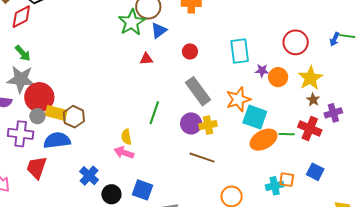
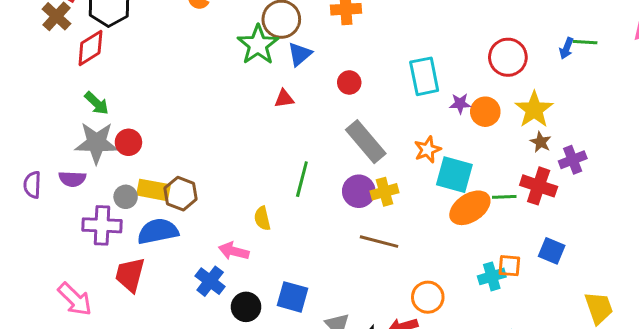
red circle: (39, 97) -> (128, 142), moved, size x0.6
orange star: (238, 99) -> (427, 150), size x0.7
pink arrow: (124, 153) -> (234, 251), moved

